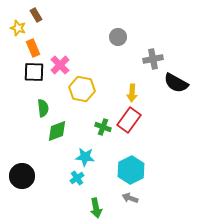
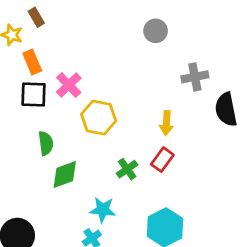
gray circle: (118, 37) -> (156, 31), moved
black semicircle: (176, 83) -> (226, 109), turned 50
red rectangle: (129, 120) -> (162, 160), size x0.7
green cross: (103, 127) -> (127, 169), turned 35

